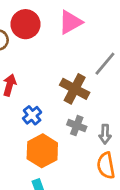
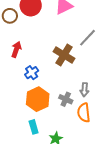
gray cross: (77, 126) -> (66, 99), moved

